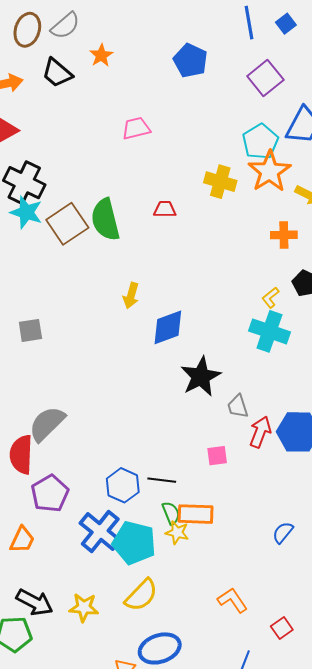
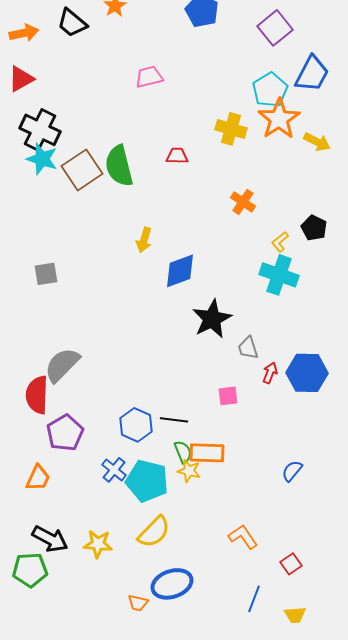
orange cross: (284, 235) -> (243, 202), moved, turned 35
red arrow: (260, 432) -> (270, 373), size x0.7
blue cross: (100, 532) -> (114, 470), size x0.6

